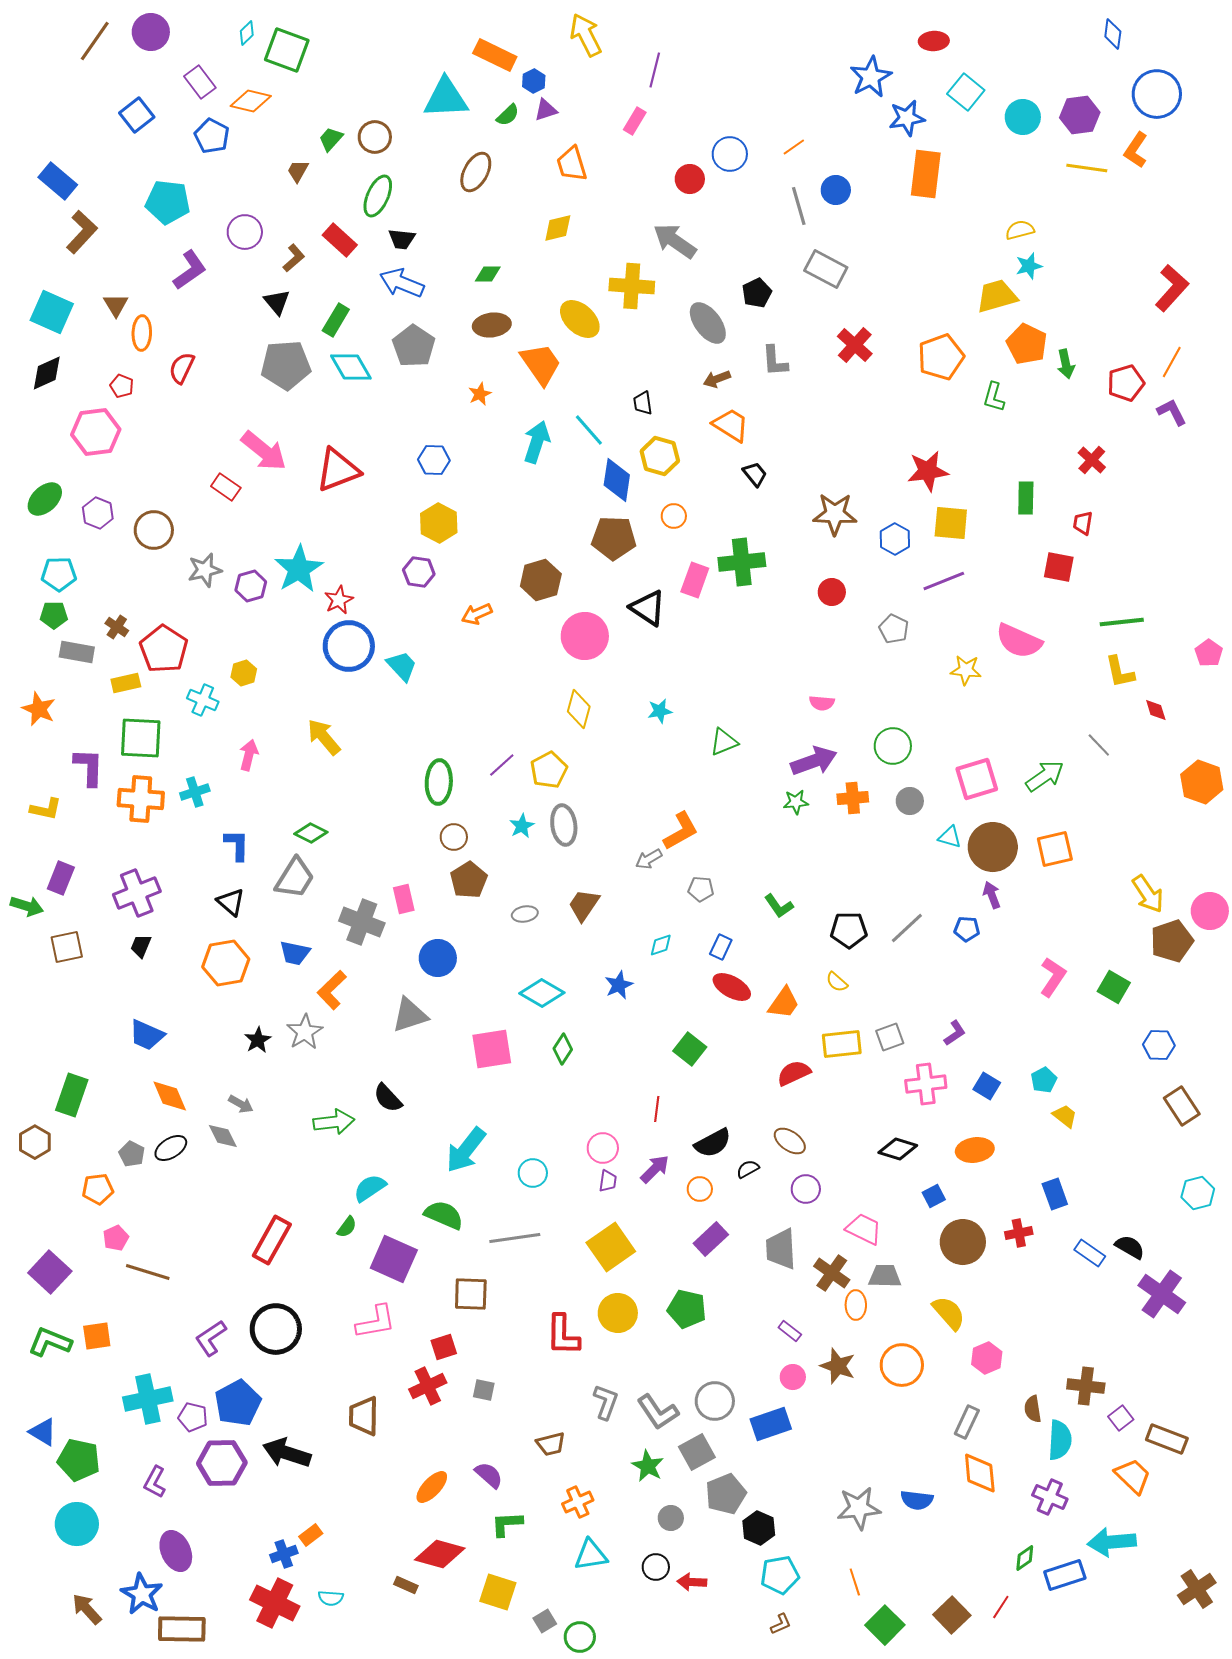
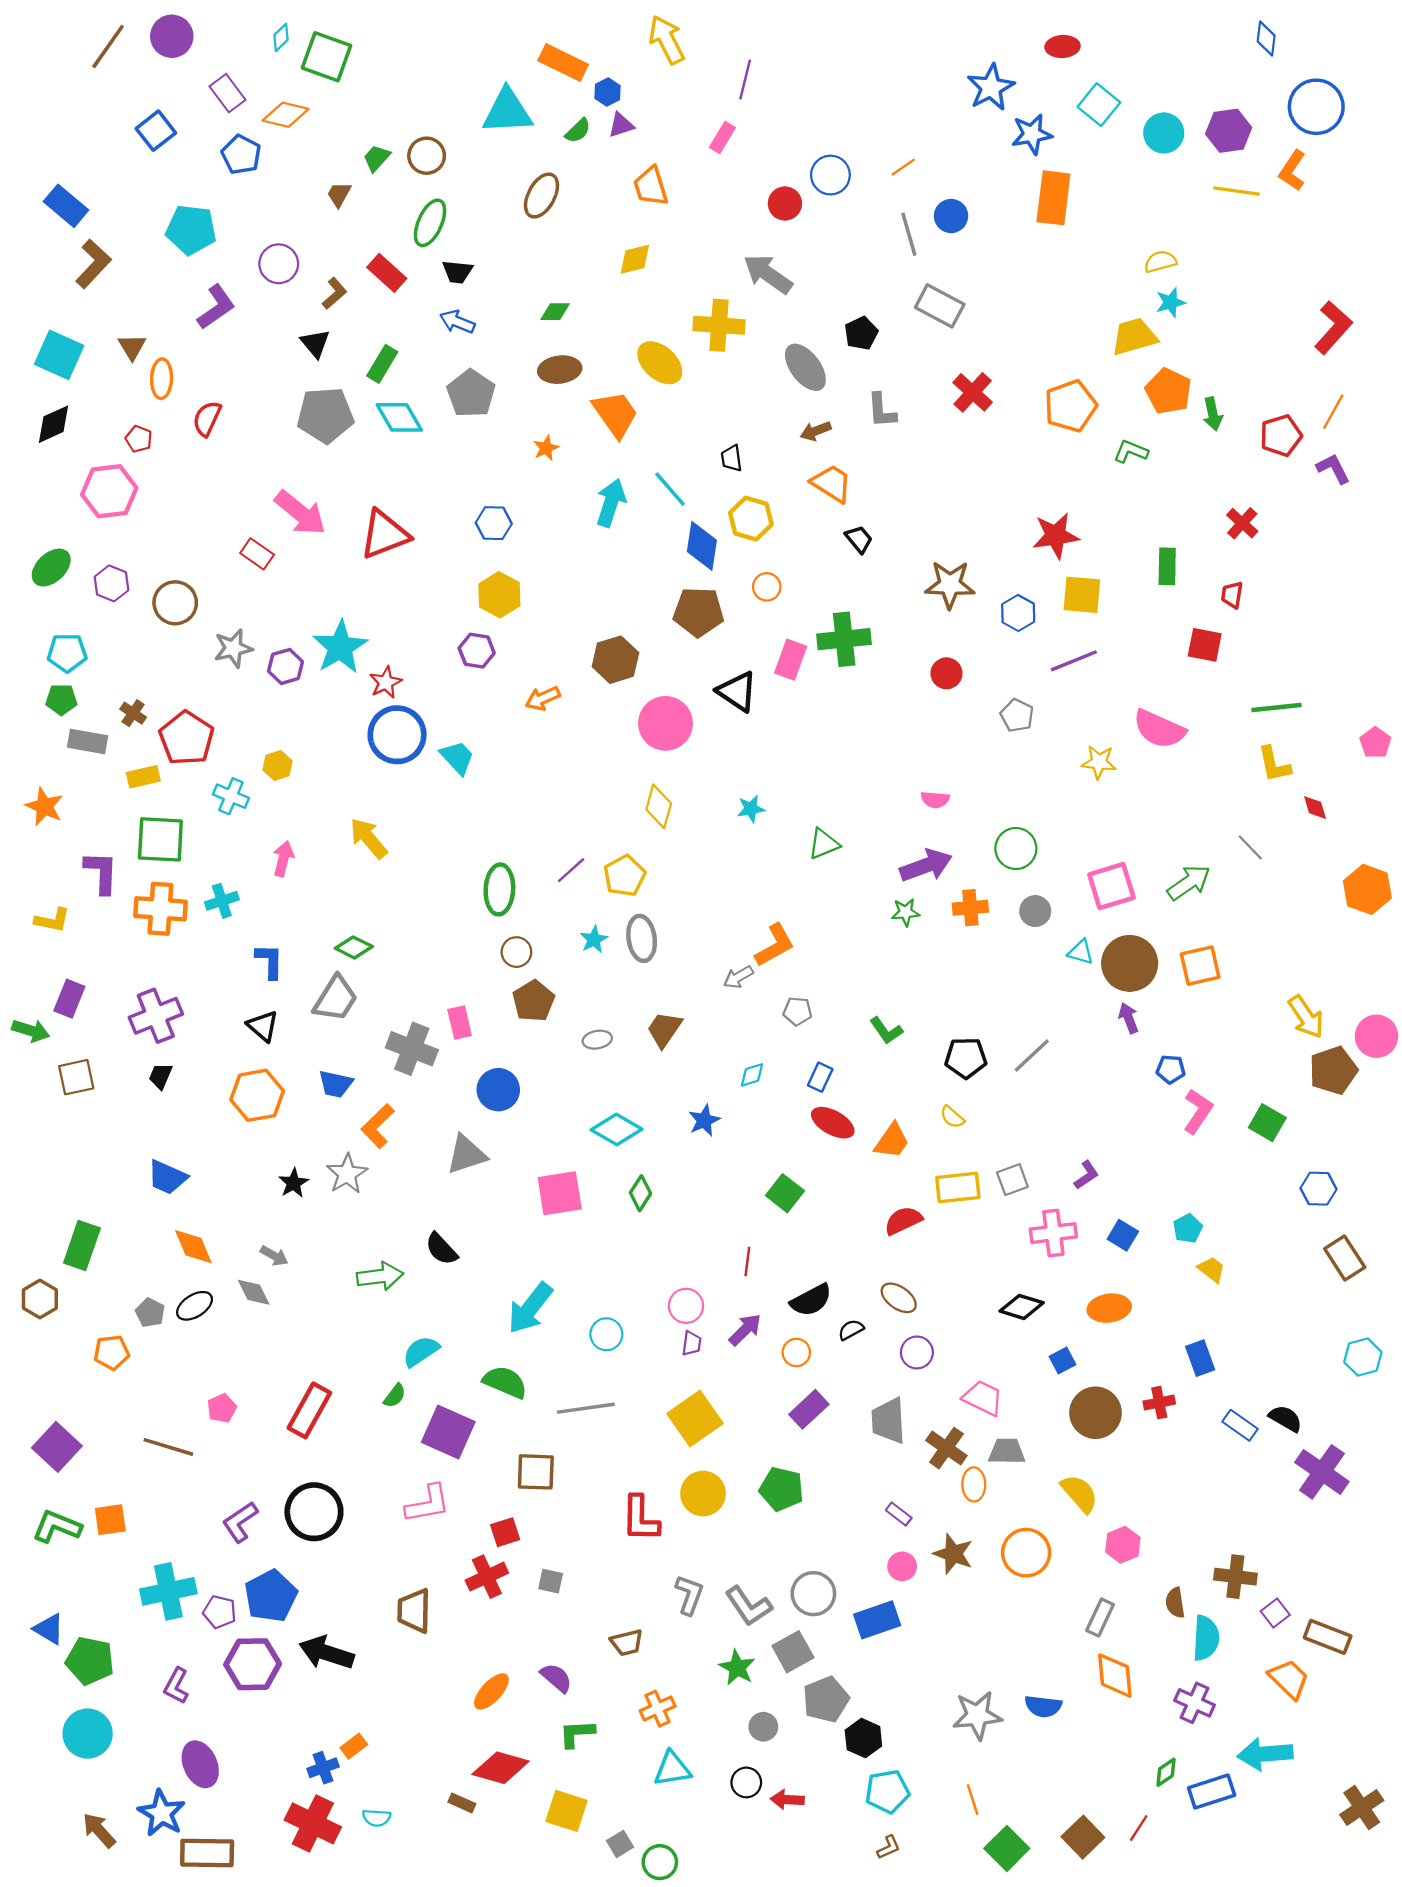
blue arrow: (402, 283) -> (457, 322), size x0.7
green L-shape: (994, 397) -> (1131, 451), turned 96
blue pentagon: (967, 929) -> (1171, 1069), moved
pink pentagon: (116, 1238) -> (222, 1408), moved

